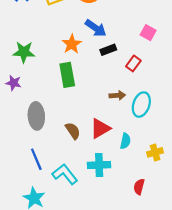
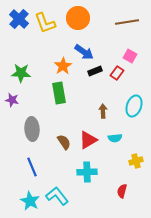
red rectangle: (133, 63) -> (117, 73), moved
brown arrow: (117, 95) -> (103, 111), turned -88
cyan ellipse: (141, 105) -> (134, 106), moved
cyan semicircle: (125, 141) -> (115, 138), moved, turned 72
cyan L-shape: (65, 174) -> (57, 196), moved

